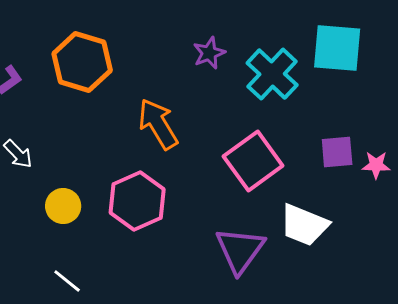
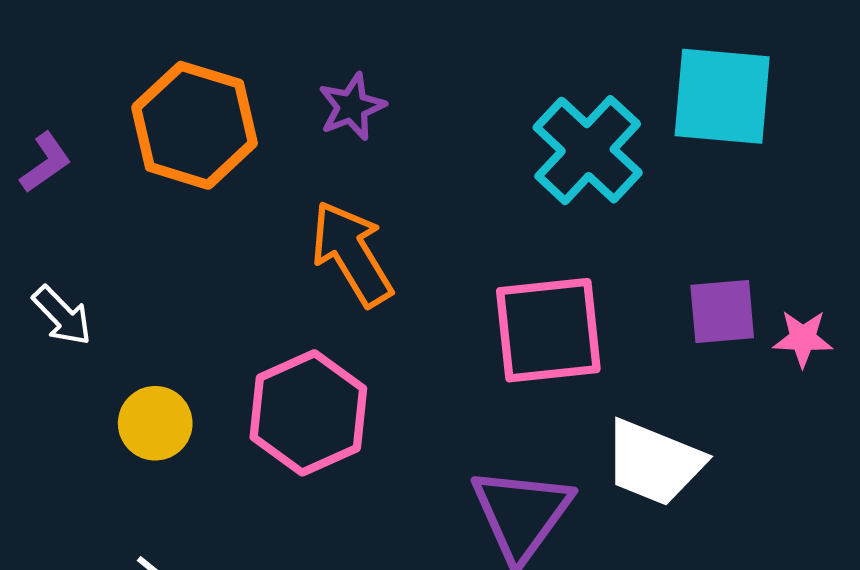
purple star: (209, 53) -> (352, 107), moved
pink square: (253, 161) -> (548, 330), turned 30

